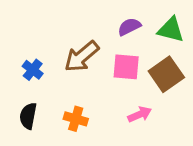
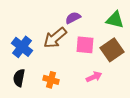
purple semicircle: (129, 27) -> (73, 18), moved
blue cross: (33, 70) -> (22, 47), size x1.5

